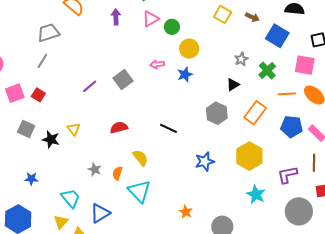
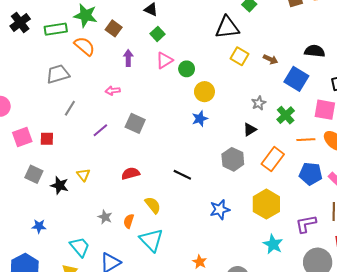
gray line: (42, 61) -> (70, 108), moved
pink arrow: (157, 64) -> (113, 91), moved
gray square: (123, 79) -> (135, 123), turned -30
red square: (38, 95) -> (47, 139), turned -32

